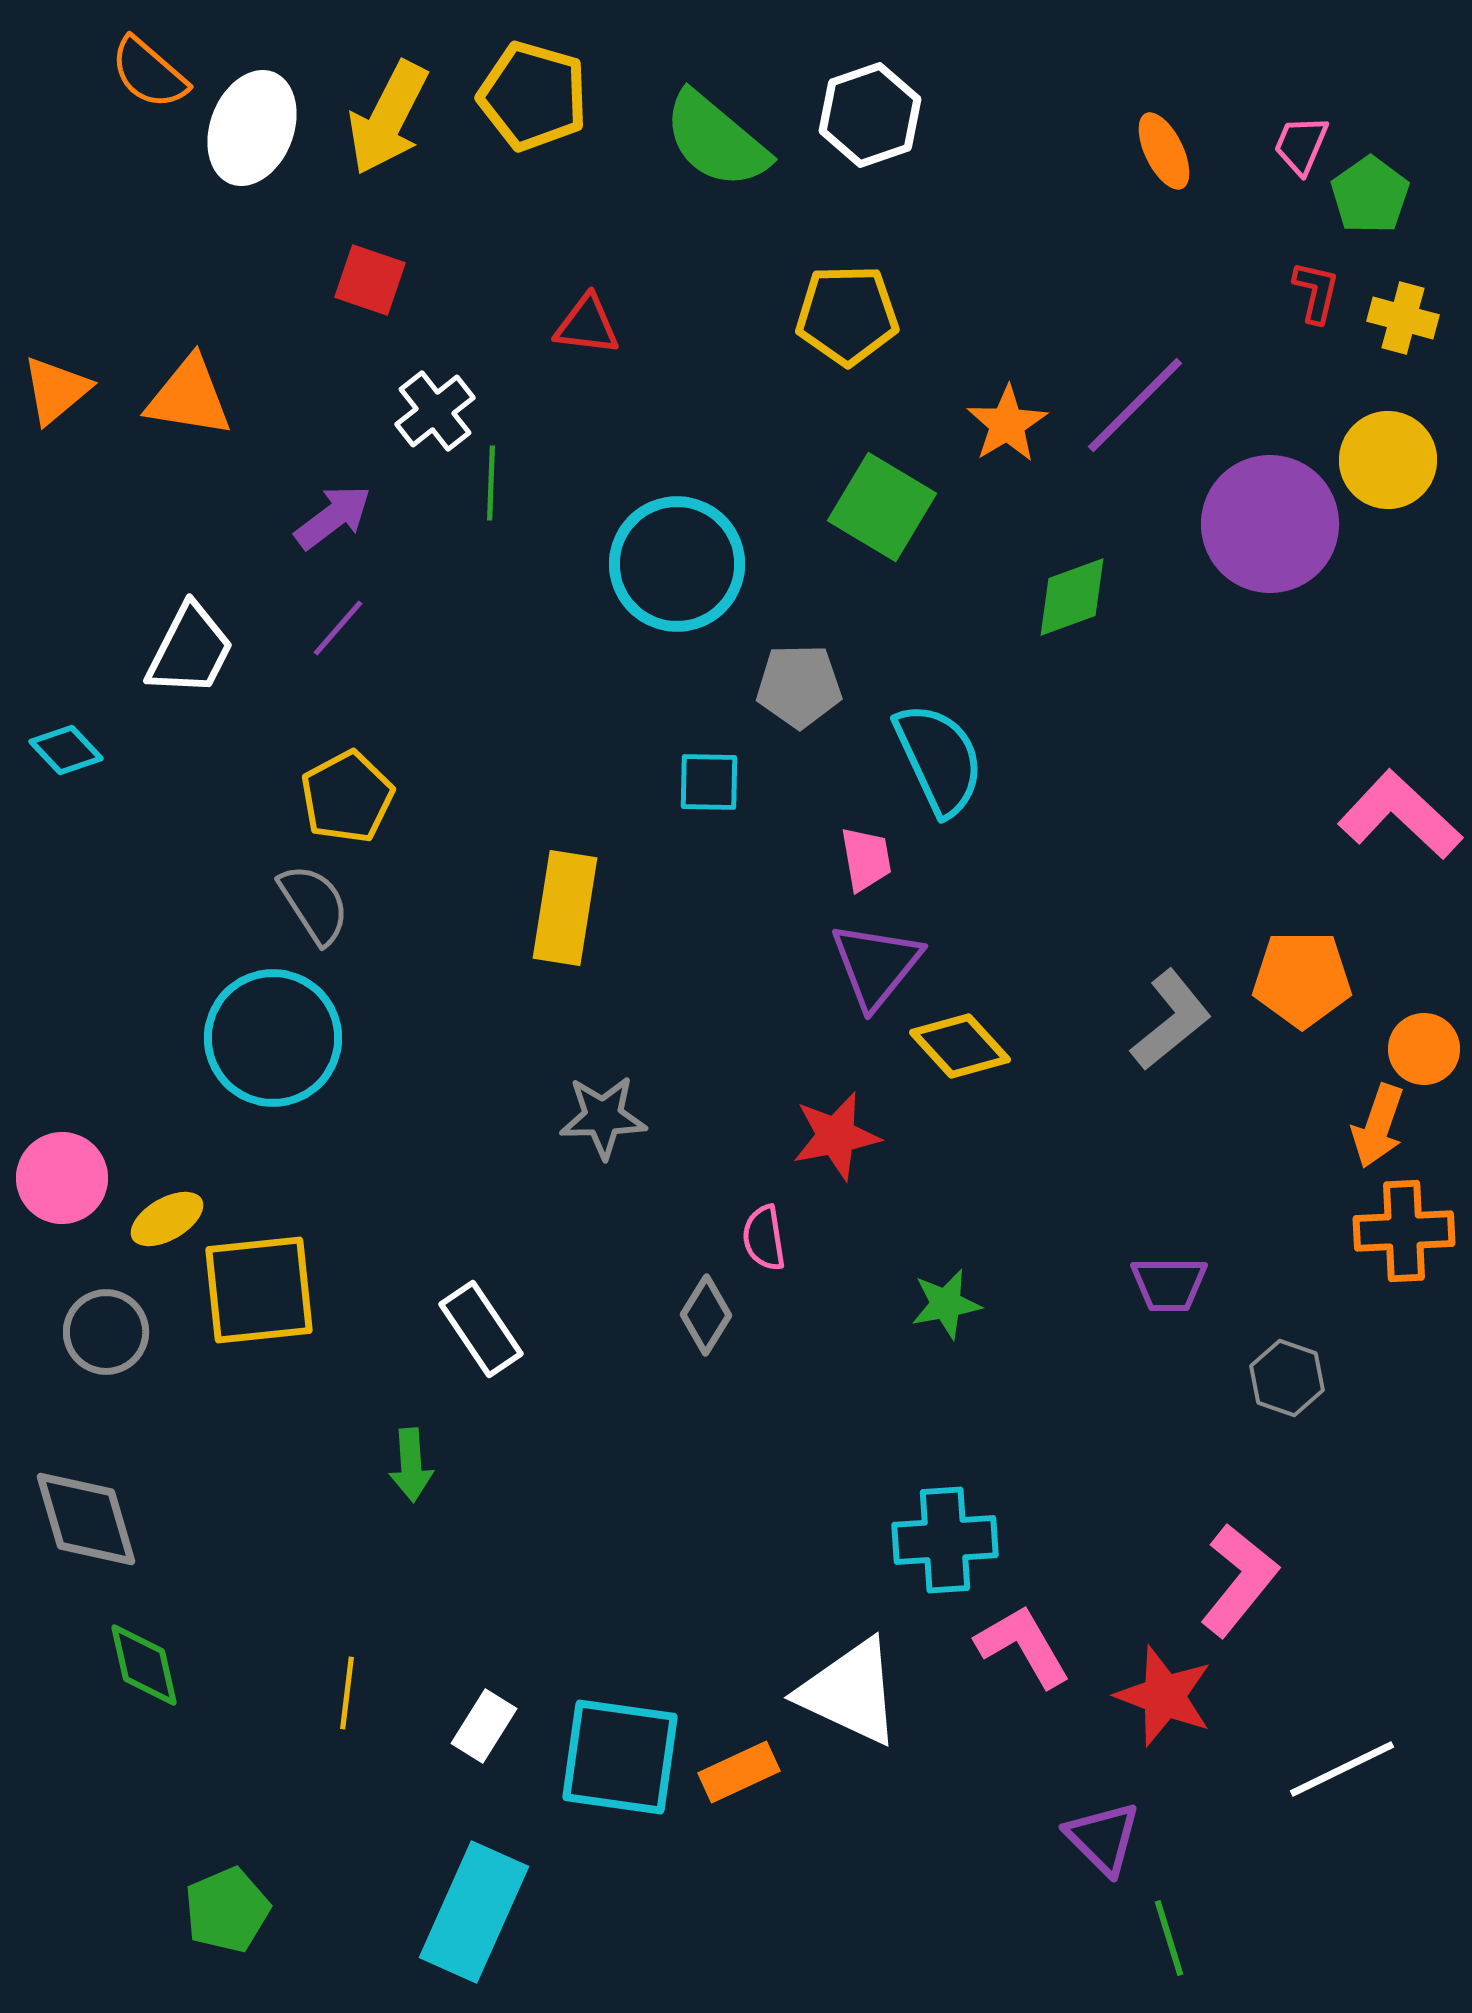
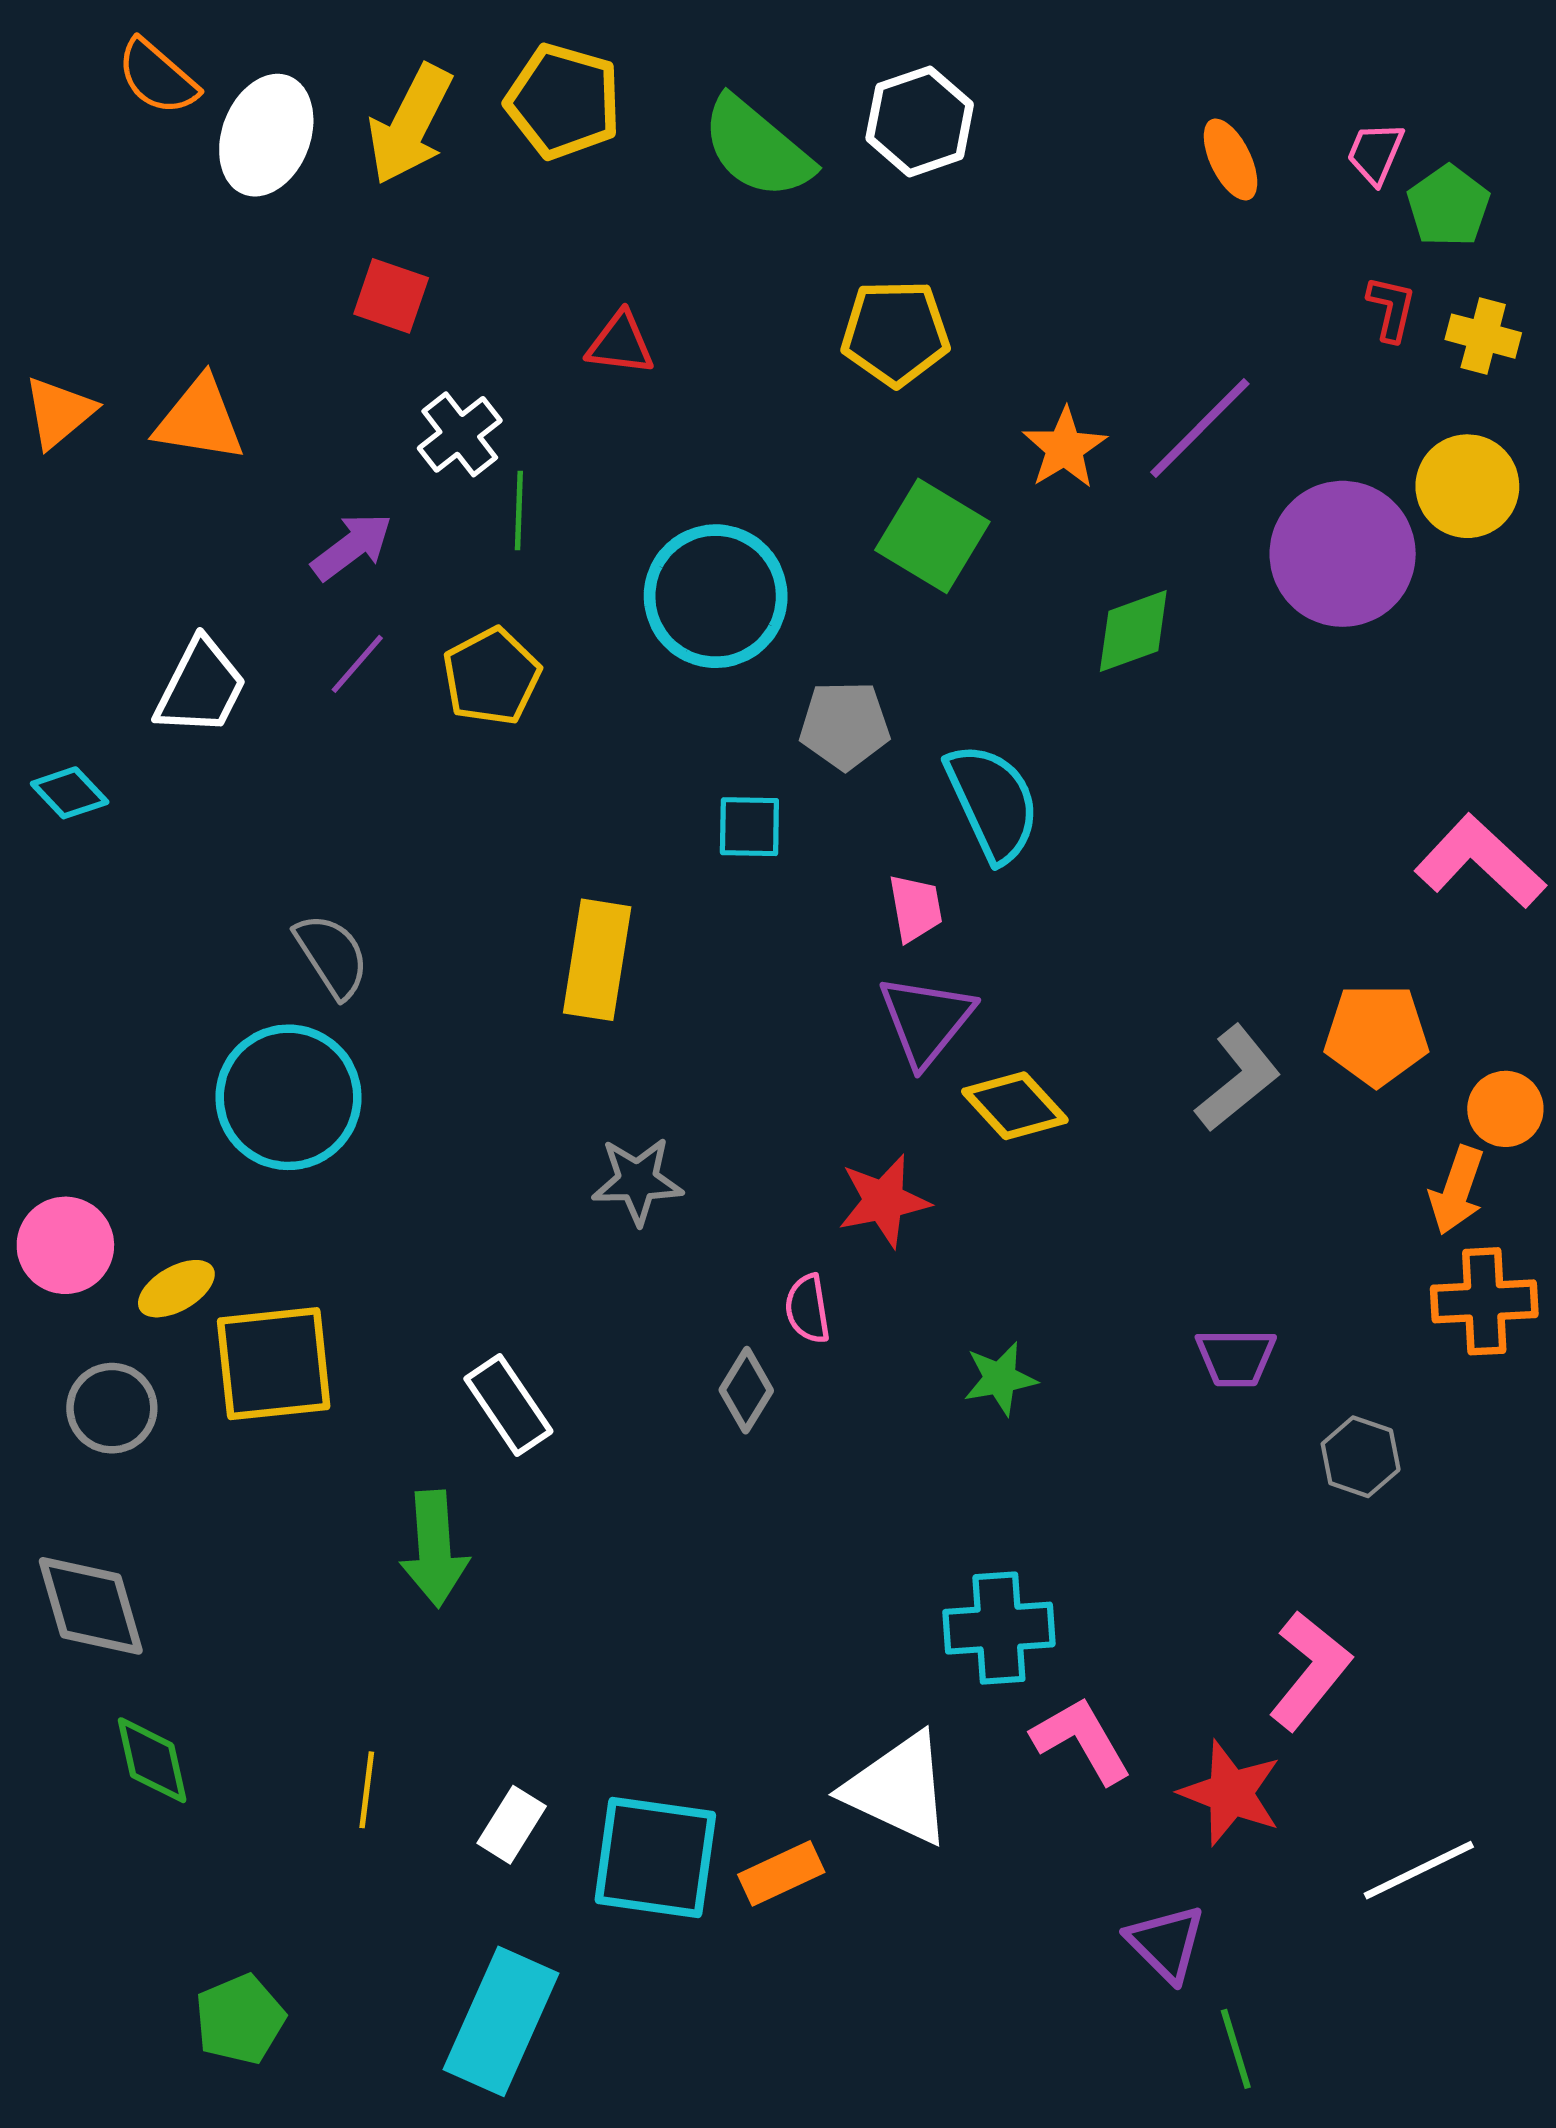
yellow pentagon: (347, 797) -> (491, 676), moved
green arrow: (411, 1465) -> (434, 1549), size x1.5

